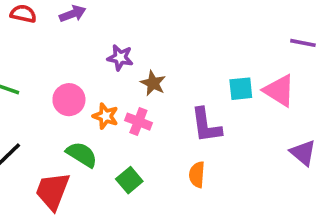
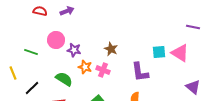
purple star: (120, 58) -> (74, 50), moved
pink circle: (69, 100) -> (56, 40), moved
green semicircle: (82, 154) -> (64, 79), moved

